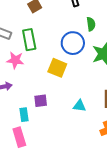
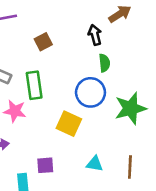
green semicircle: (91, 24) -> (104, 63), moved
cyan triangle: (79, 106) -> (95, 164), moved

